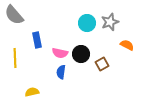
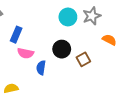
blue rectangle: (37, 40) -> (16, 35), turned 35
pink semicircle: (60, 53) -> (26, 53), moved

